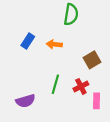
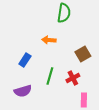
blue rectangle: (28, 41) -> (25, 60), moved
pink rectangle: (96, 101) -> (84, 100), moved

